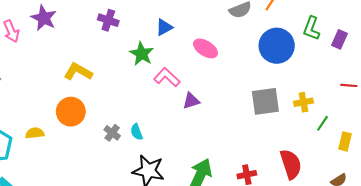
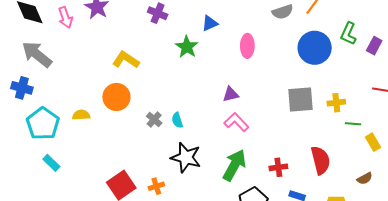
pink ellipse: (205, 48) -> (247, 46), turned 55
pink L-shape: (167, 77) -> (236, 122), moved
green line: (323, 123) -> (353, 124), turned 56
yellow rectangle: (345, 141) -> (373, 142), turned -48

